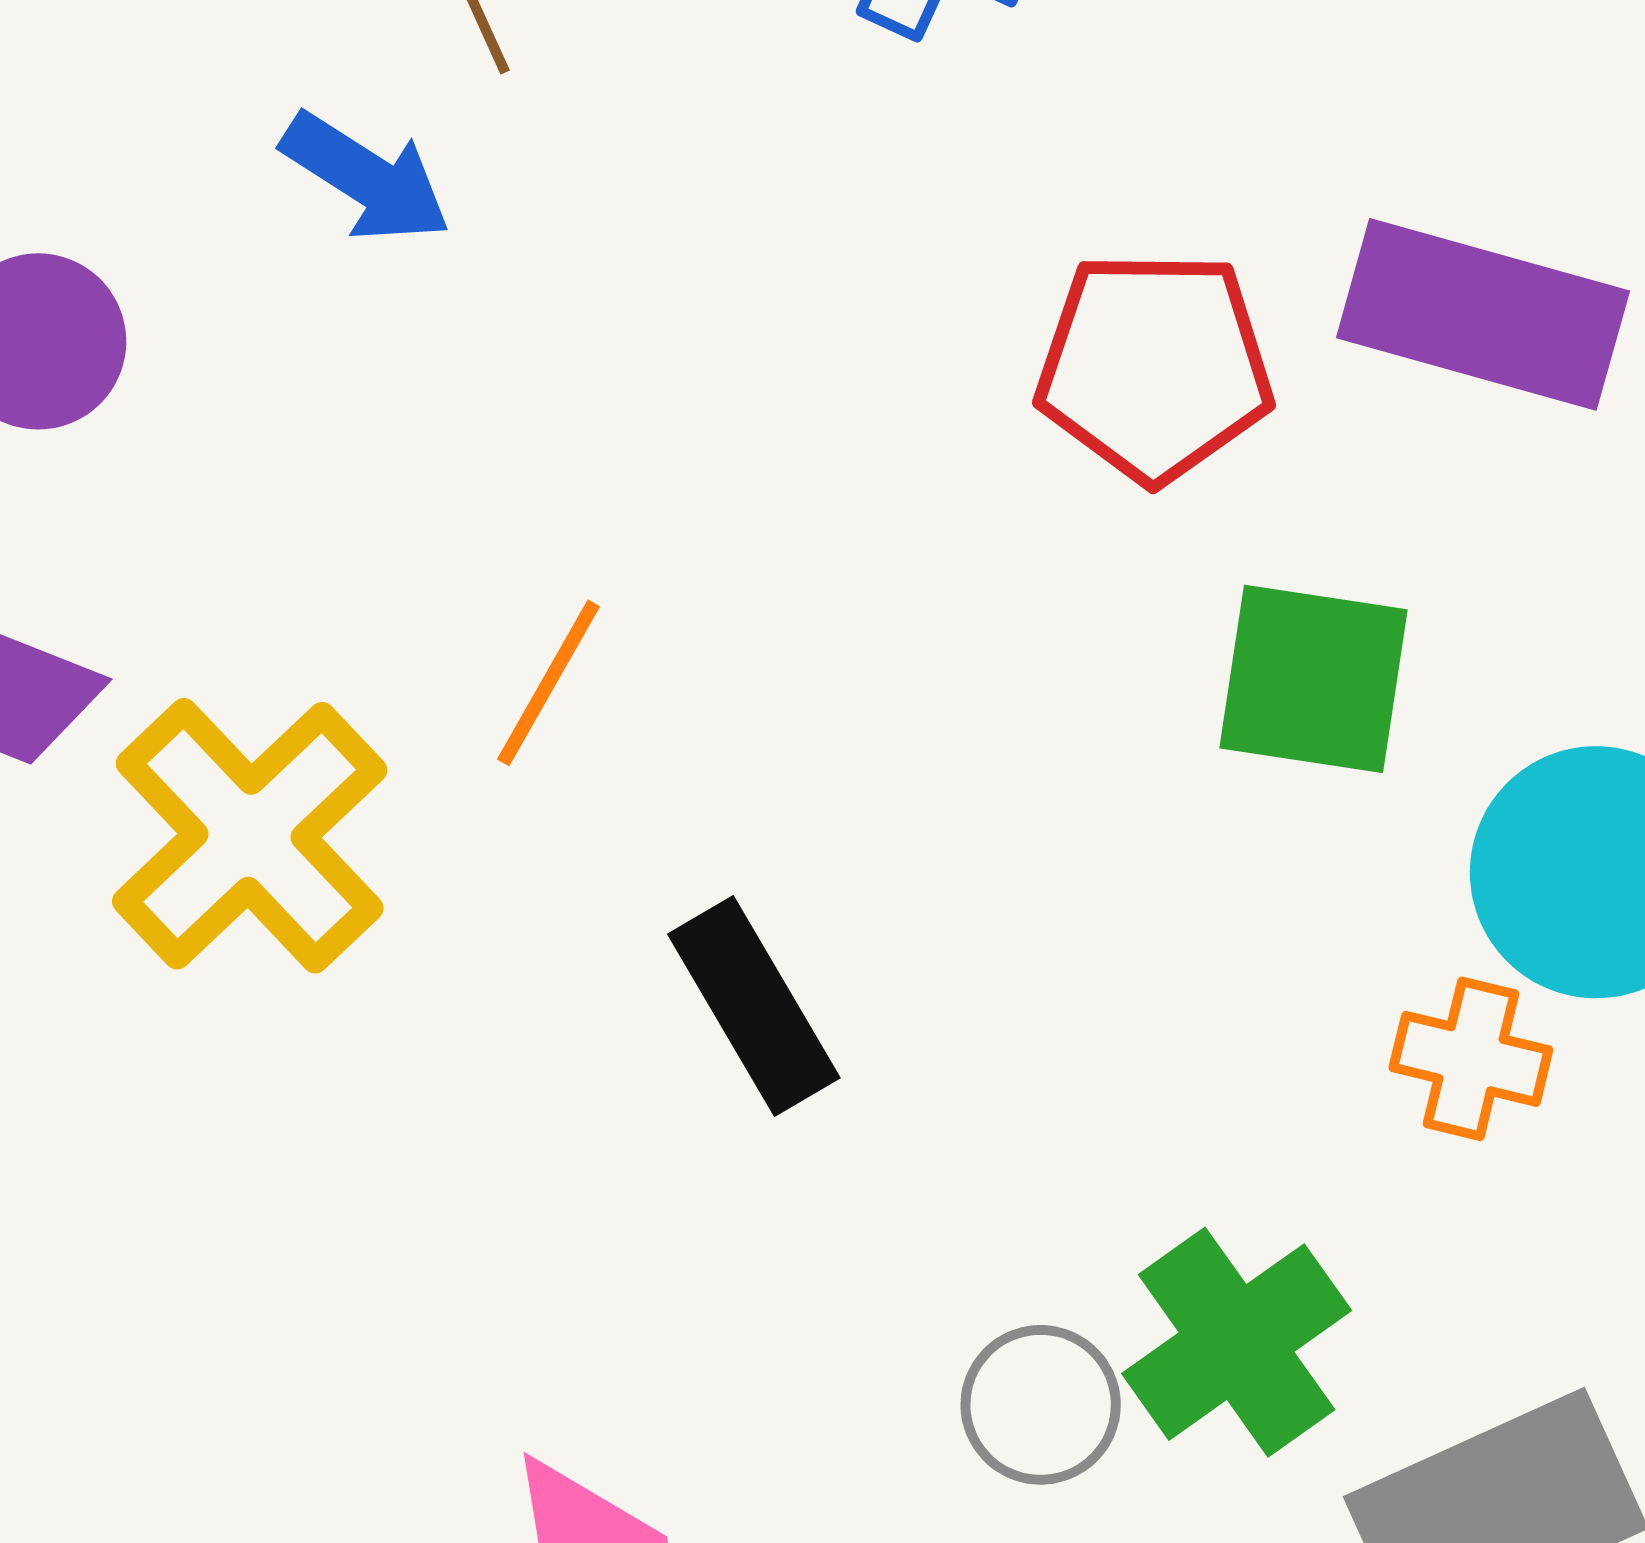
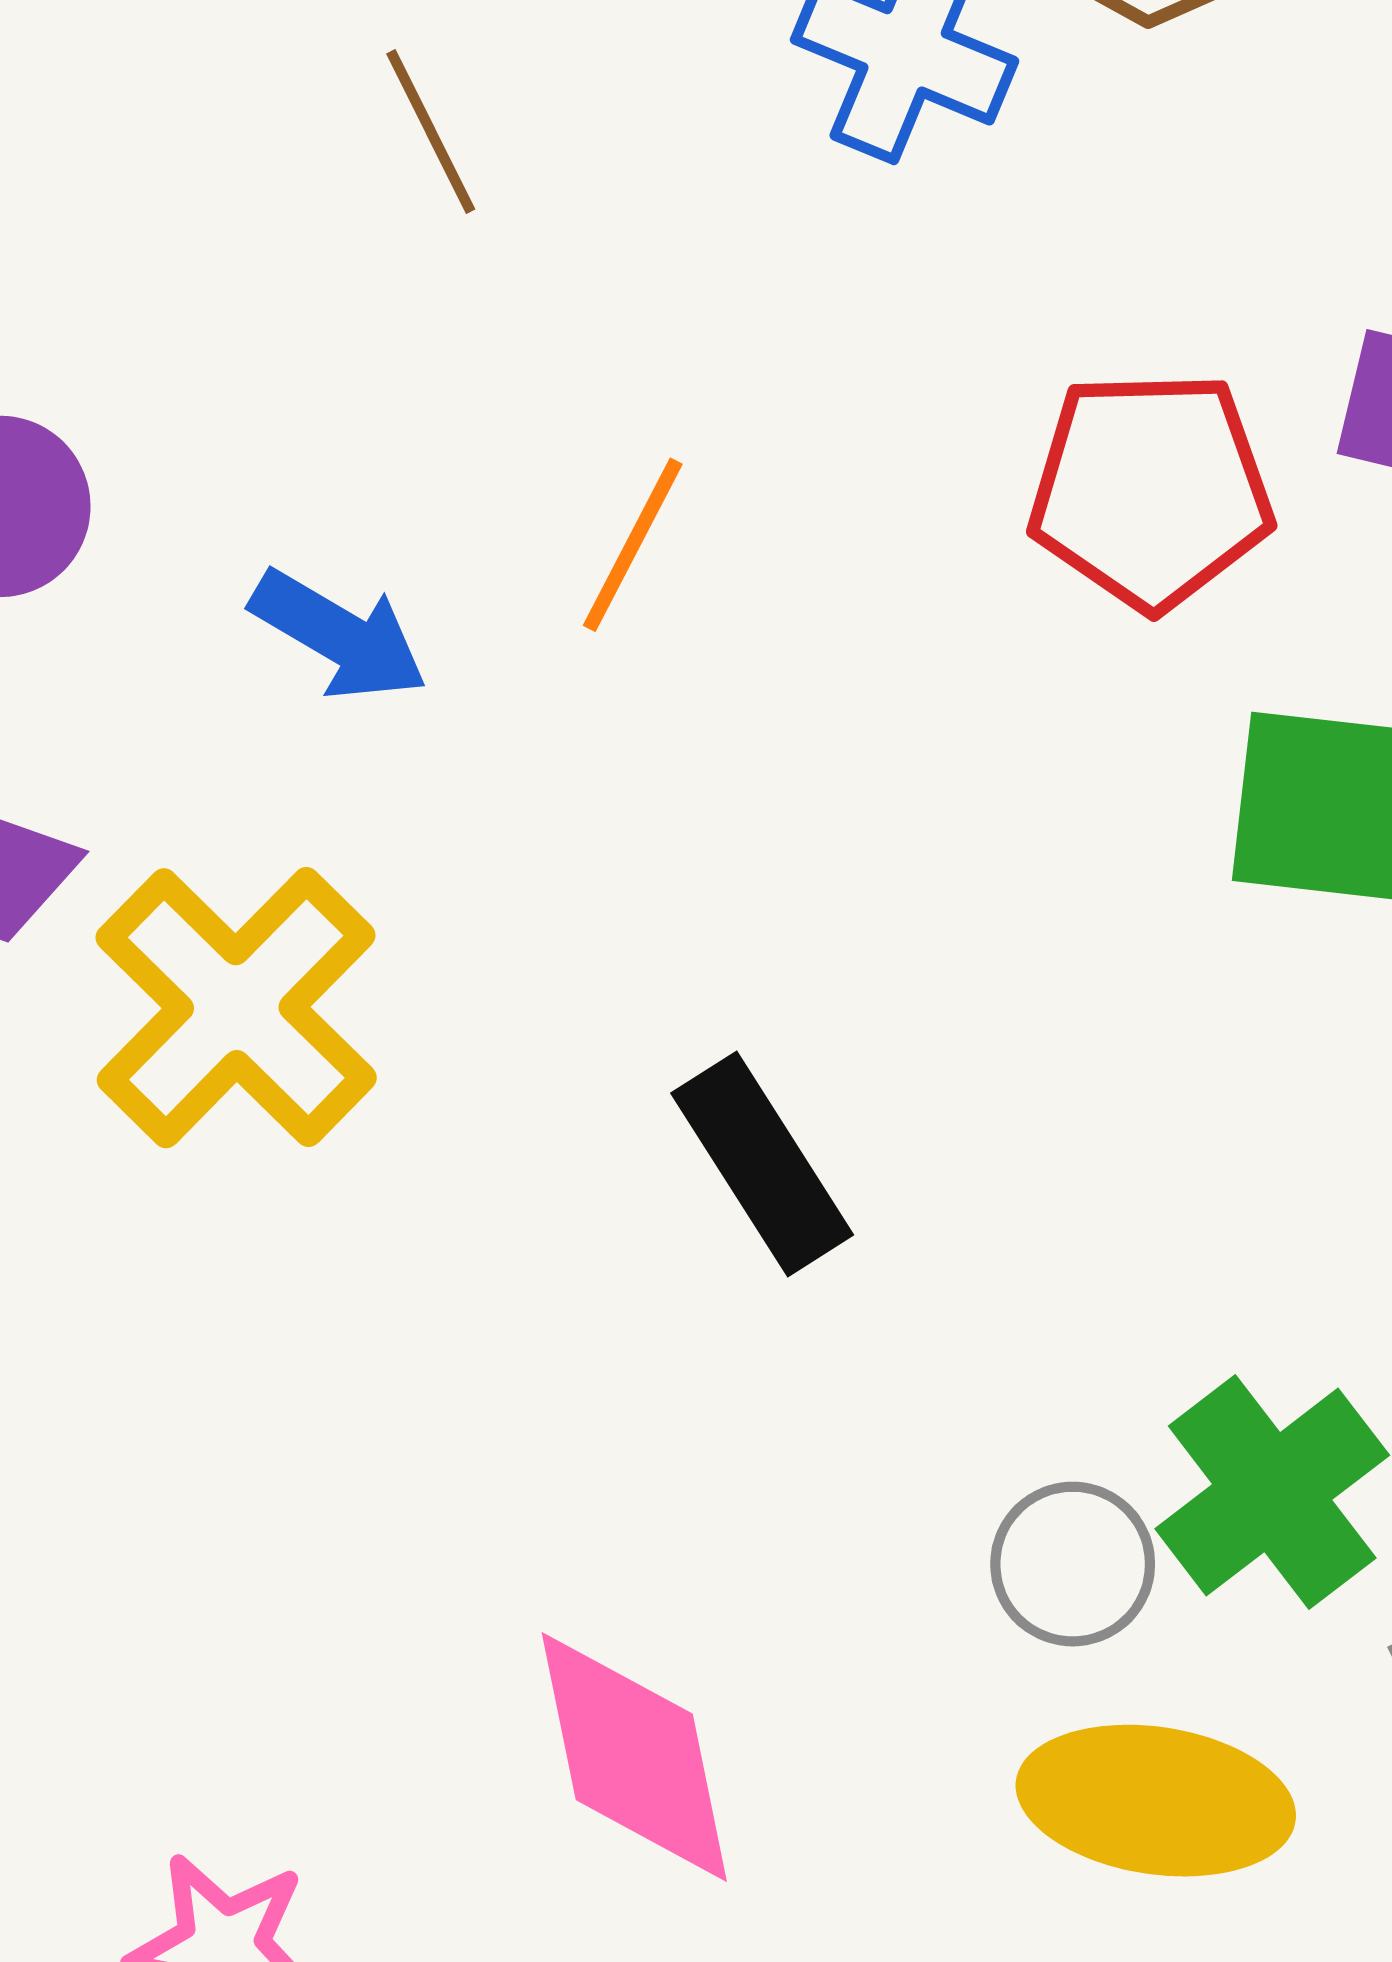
blue arrow: (366, 178) -> (339, 635), moved
orange line: (549, 683) -> (633, 545), moved

